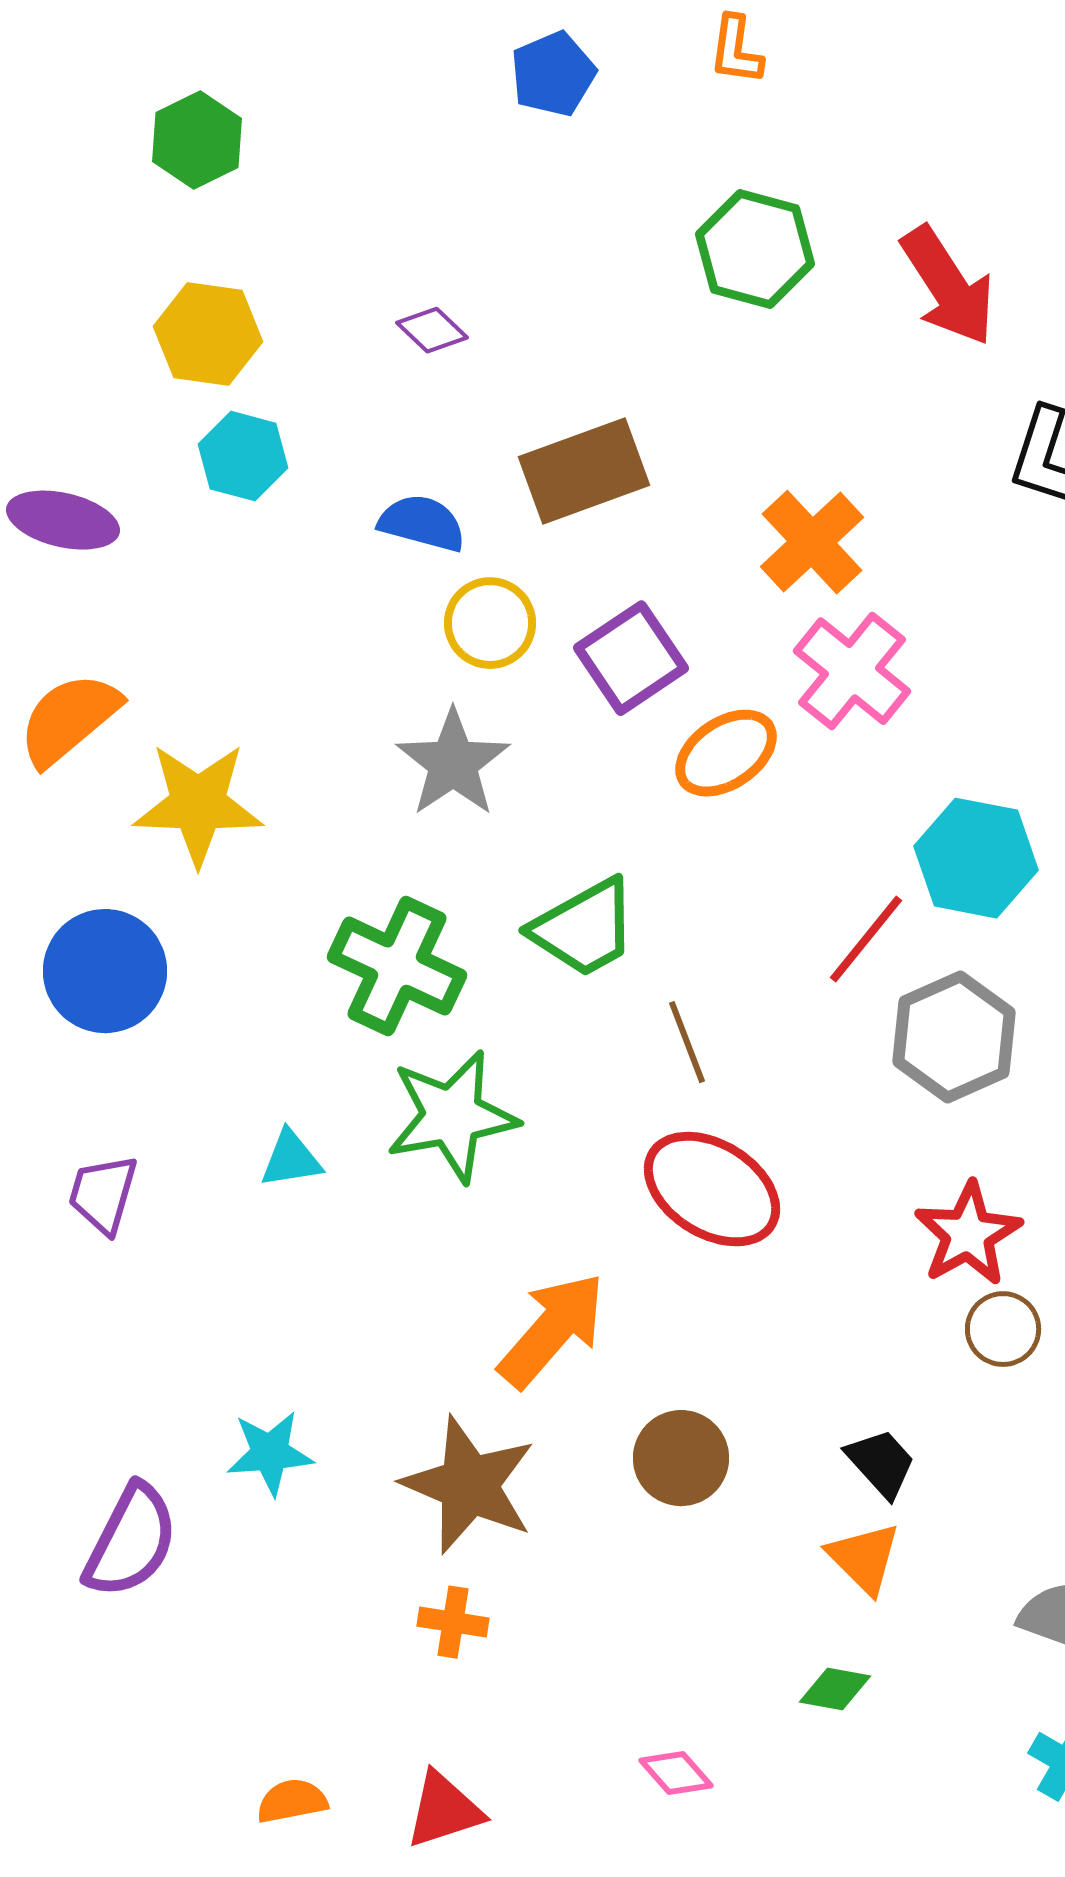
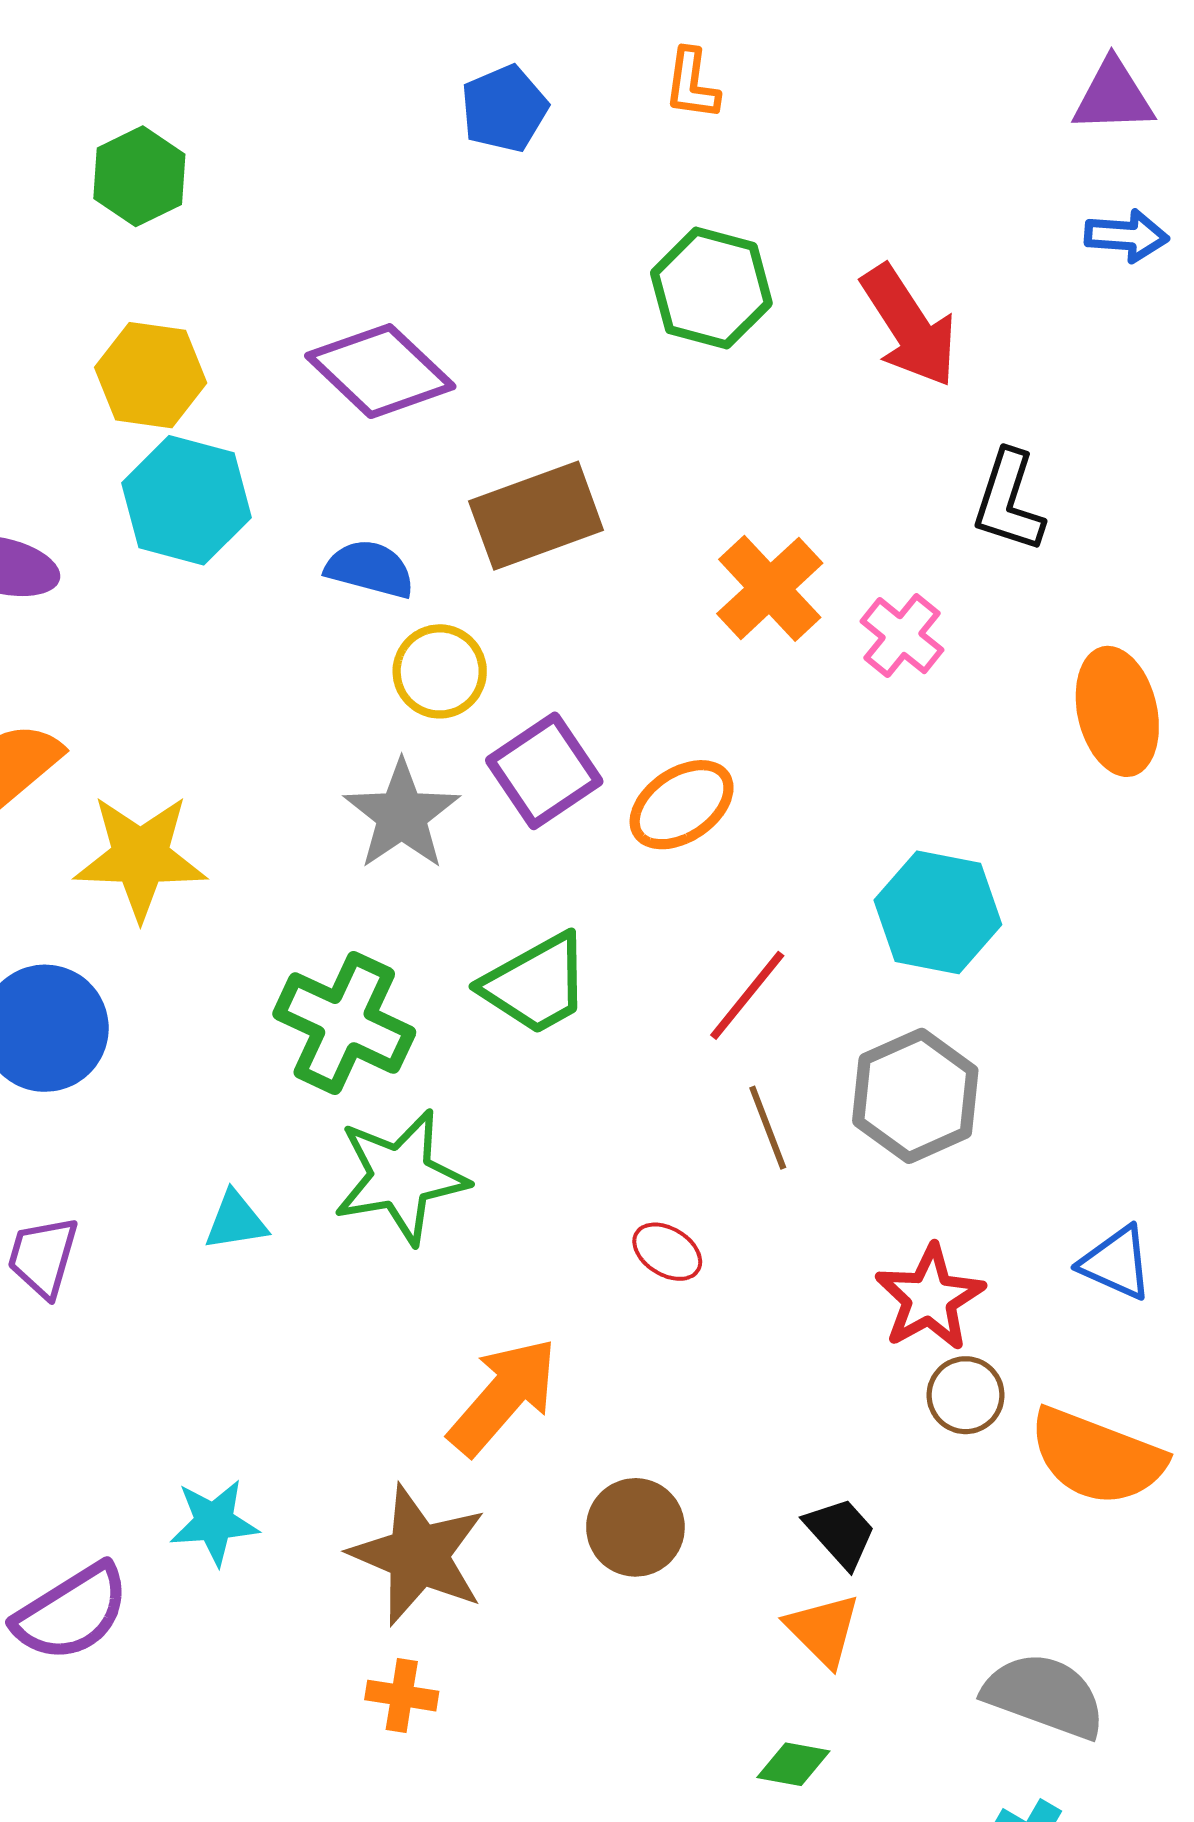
purple diamond: (432, 330) -> (380, 371), size x2.0
cyan hexagon: (243, 456) -> (186, 500), size x1.4
purple square: (631, 658) -> (544, 771), moved
pink cross: (852, 671) -> (902, 636), moved, size x0.7
red line: (866, 939) -> (747, 995), moved
brown line: (687, 1042) -> (768, 1128), moved
red ellipse: (712, 1189) -> (667, 1252), size x0.5
purple semicircle: (131, 1541) -> (72, 1612), turned 31

